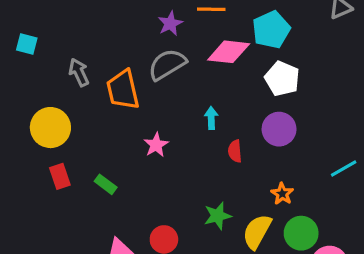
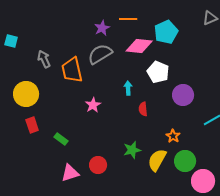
white pentagon: (282, 79) -> (158, 72), moved
purple circle: (279, 129) -> (183, 95), moved
green rectangle: (106, 184) -> (61, 139), moved

